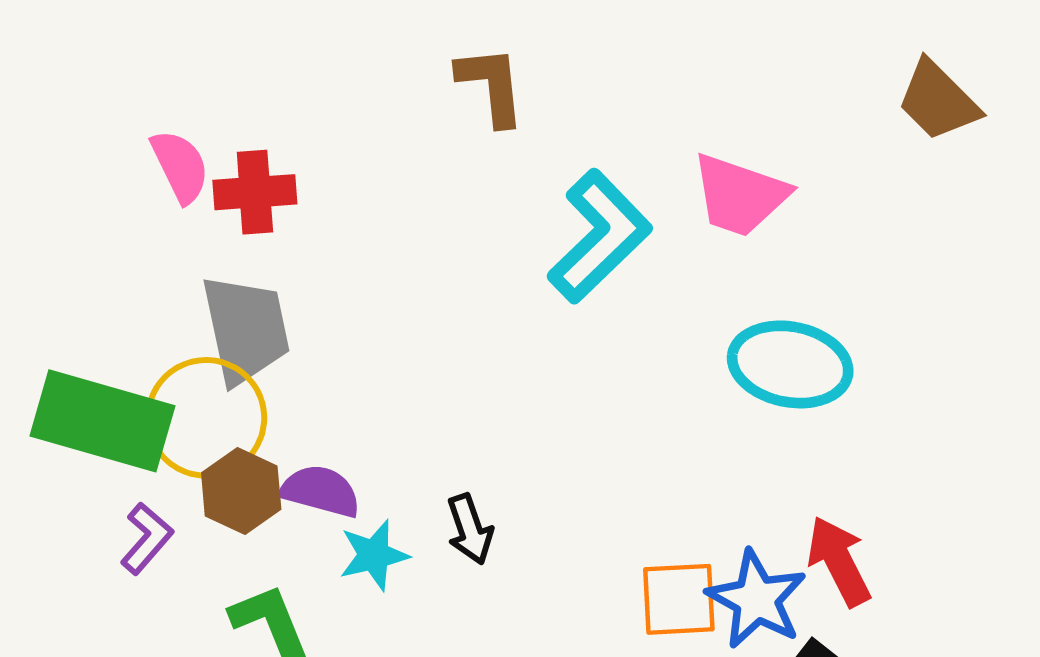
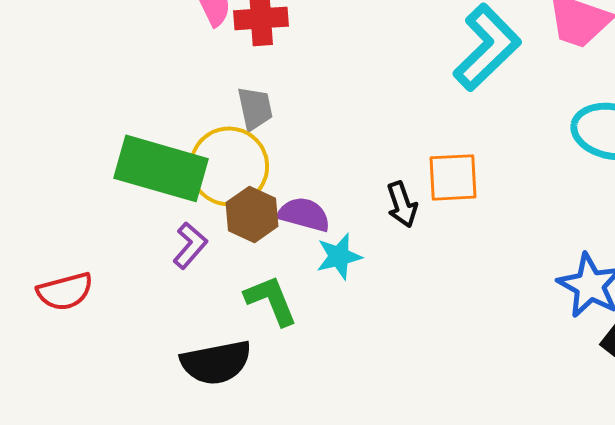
gray trapezoid: (246, 329) -> (255, 108), size x0.6
black arrow: (470, 529) -> (402, 204), moved
orange square: (679, 599) -> (453, 177), moved

